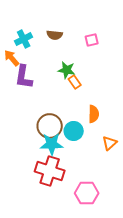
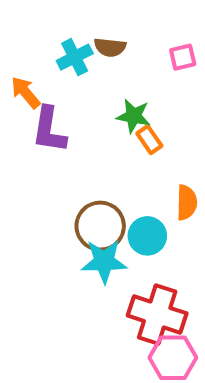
cyan cross: (24, 39) -> (75, 57), moved
red cross: (50, 171) -> (157, 314), moved

